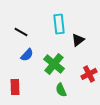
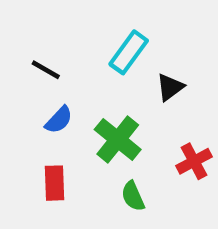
cyan rectangle: (59, 24) -> (129, 52), turned 42
red rectangle: (15, 87) -> (55, 183), moved

